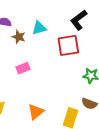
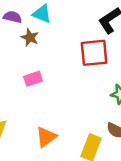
cyan triangle: (39, 28) -> (42, 14), moved, turned 35

